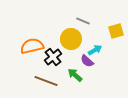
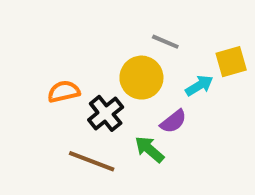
orange semicircle: (32, 46) -> (64, 92), size x0.7
cyan arrow: (95, 50) -> (199, 86), moved
purple semicircle: (87, 61) -> (173, 121), turned -80

